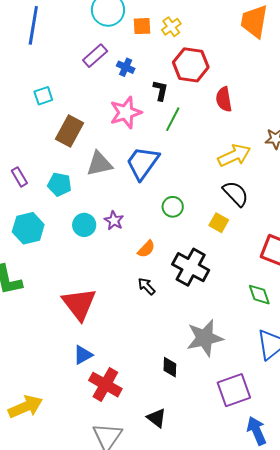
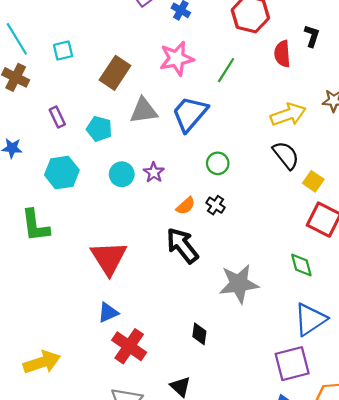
black L-shape: (160, 90) -> (312, 36), moved
cyan square: (43, 96) -> (63, 51), moved
yellow square: (219, 223) -> (313, 181), moved
black cross: (191, 267) -> (215, 205), moved, size x0.5
black arrow: (147, 286) -> (182, 245), size x1.8
gray star: (205, 338) -> (239, 284), moved
purple square: (234, 390) -> (292, 364), moved

